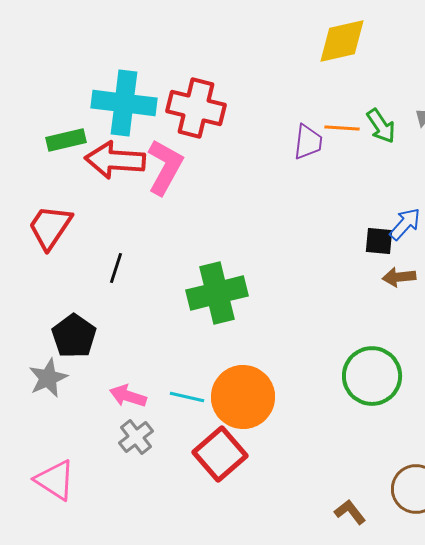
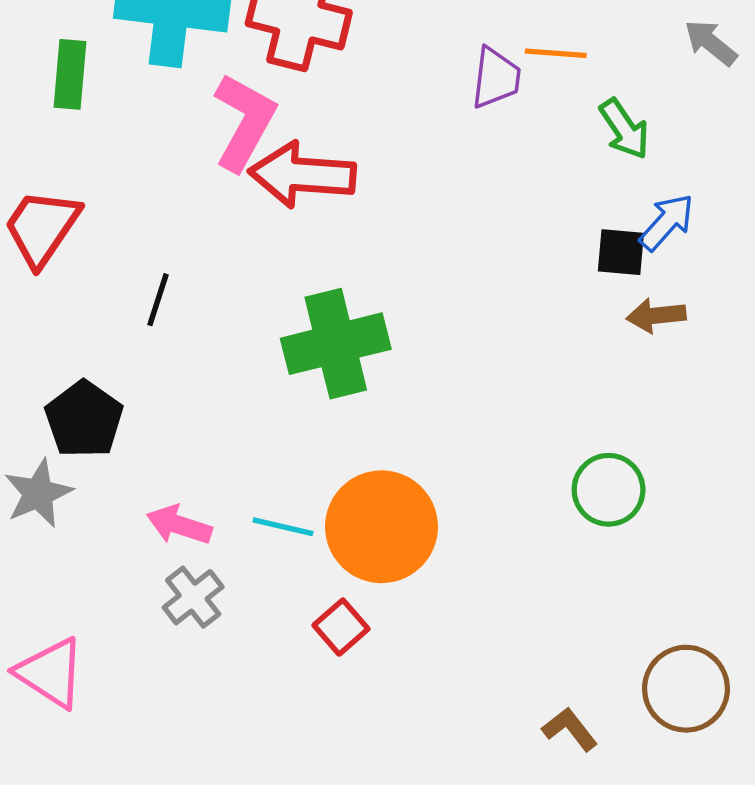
green arrow: (381, 126) -> (624, 129), moved
green rectangle: (66, 140) -> (70, 74), turned -72
red arrow: (115, 160) -> (302, 175), moved
green circle: (372, 376) -> (609, 490), size x0.7
red square: (220, 454) -> (341, 627), size x0.6

